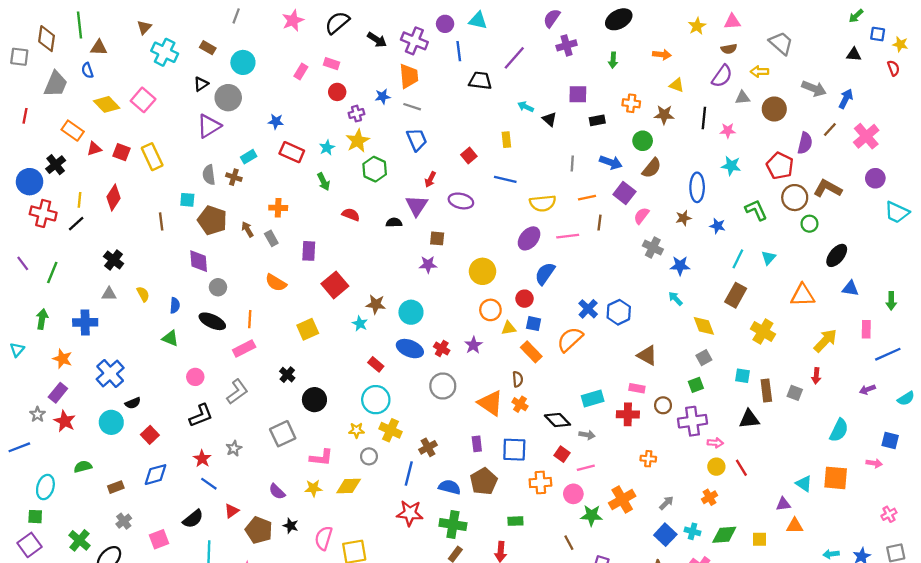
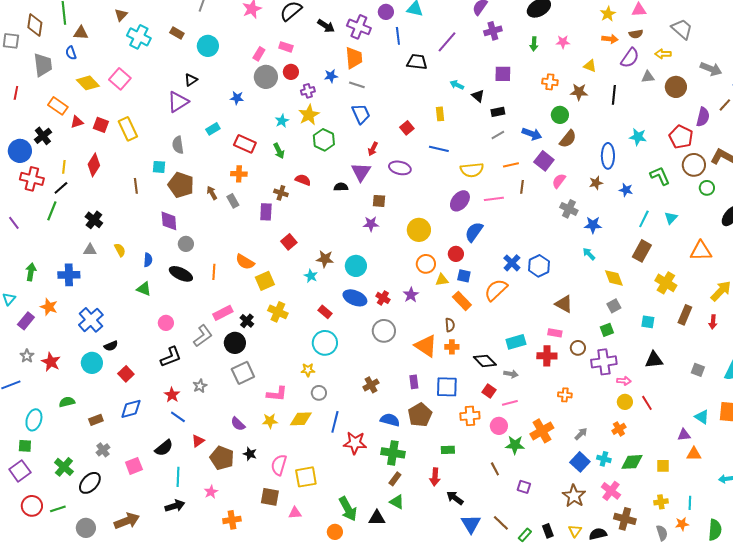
orange arrow: (662, 54) -> (610, 39), moved
gray trapezoid: (56, 84) -> (43, 65), turned -30
black triangle: (201, 84) -> (191, 80), moved
gray circle: (228, 98) -> (266, 77), moved
black rectangle: (597, 120) -> (498, 112), moved
pink star: (728, 131) -> (563, 42), moved
red rectangle: (292, 152) -> (245, 144), moved
gray line: (572, 163) -> (498, 135), turned 56
brown cross: (234, 177) -> (281, 193), moved
green line: (52, 272) -> (52, 211), moved
orange semicircle: (276, 283) -> (245, 262), moved
red square: (335, 285) -> (289, 242), size x0.7
pink rectangle: (244, 349) -> (223, 313), moved
brown rectangle: (766, 391) -> (685, 315), moved, turned 30
purple rectangle: (58, 393) -> (26, 321), moved
gray square: (795, 393) -> (698, 370), moved
black circle: (314, 400) -> (235, 343), moved
orange cross: (520, 404) -> (452, 347), turned -32
yellow cross: (391, 430) -> (278, 312), moved
blue line: (409, 473) -> (335, 422), moved

